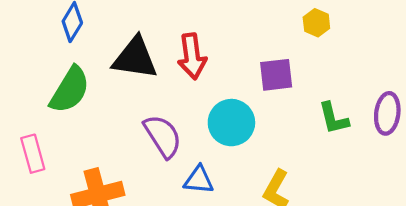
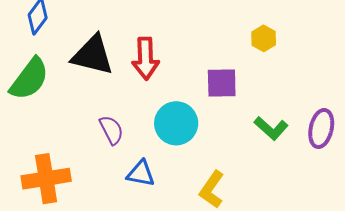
green L-shape: (334, 118) -> (271, 128), turned -40
purple semicircle: (163, 136) -> (111, 130), size x0.7

